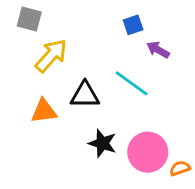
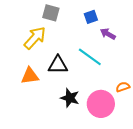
gray square: (29, 19) -> (51, 13), moved
orange semicircle: (180, 168) -> (123, 87), moved

